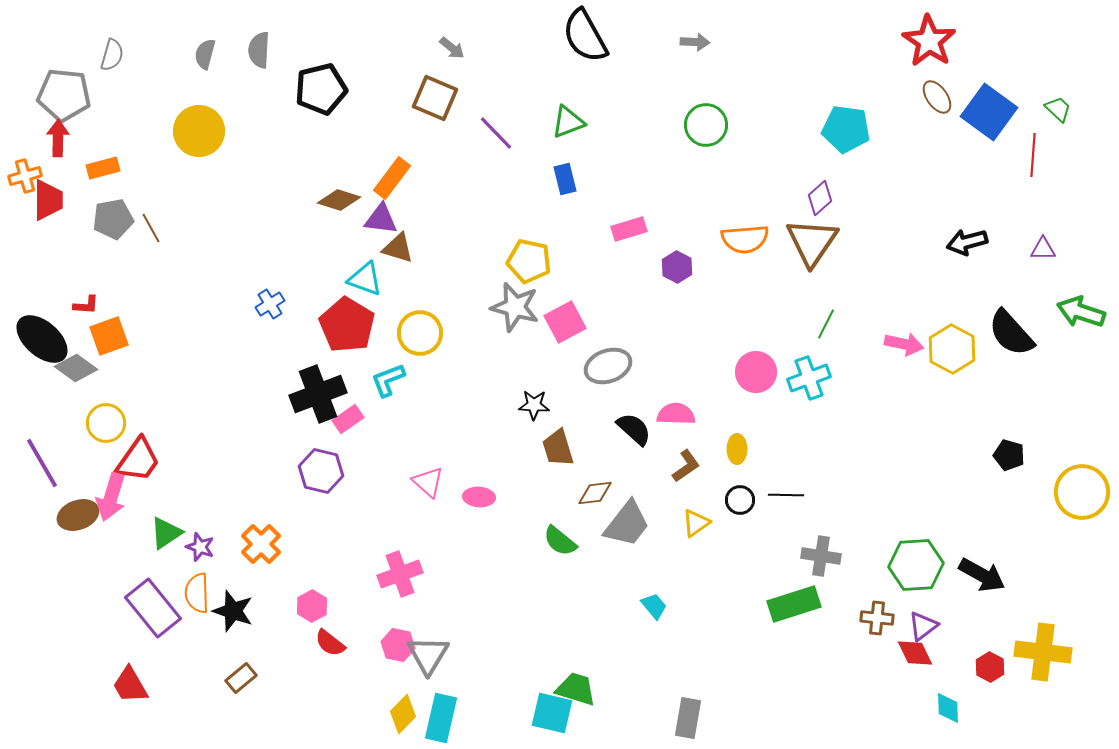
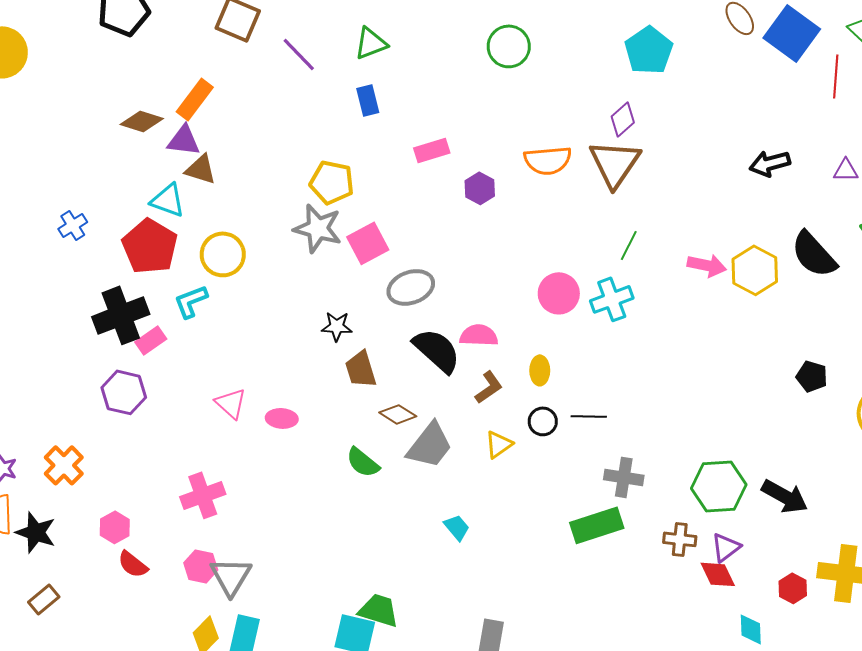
cyan pentagon: (846, 129) -> (649, 50), turned 30
black semicircle: (634, 429) -> (437, 350), size x1.4
brown diamond: (595, 493) -> (398, 414), turned 39

